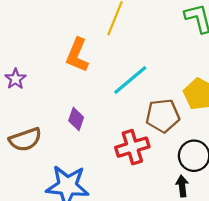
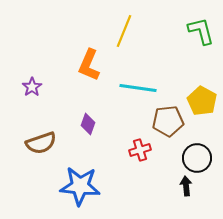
cyan line: (130, 80) -> (138, 88), turned 48
red cross: (132, 147) -> (140, 150), size x0.7

